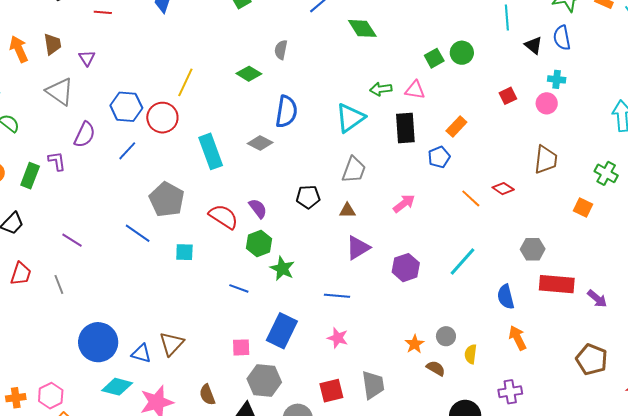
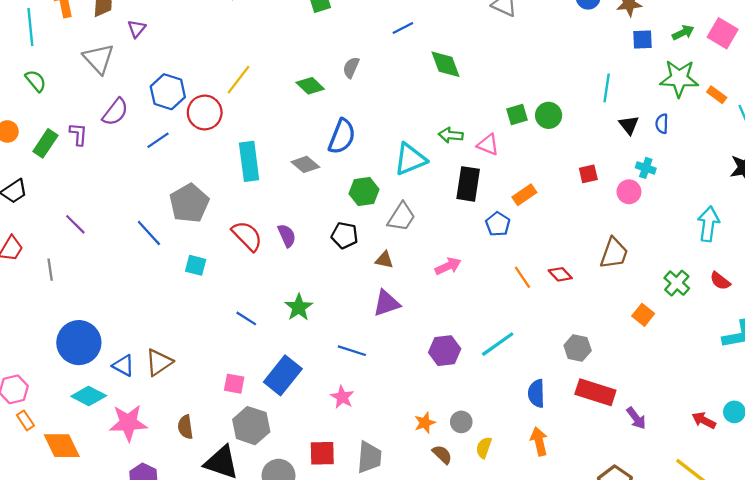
blue semicircle: (562, 38) -> (662, 124), size x0.7
blue pentagon: (439, 157) -> (498, 224), turned -30
green hexagon: (259, 243) -> (364, 192), moved
purple hexagon: (406, 268) -> (445, 351), moved

